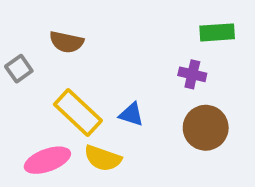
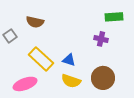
brown circle: (206, 128) -> (103, 78), moved
yellow semicircle: (103, 158) -> (71, 81), moved

